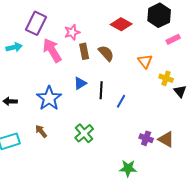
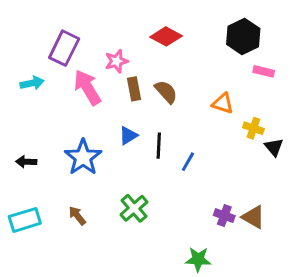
red diamond: (121, 24) -> (166, 36), moved
pink rectangle: (173, 39) -> (264, 71), turned 40
orange triangle: (145, 61) -> (223, 103), turned -35
brown arrow: (41, 131) -> (77, 216), moved

